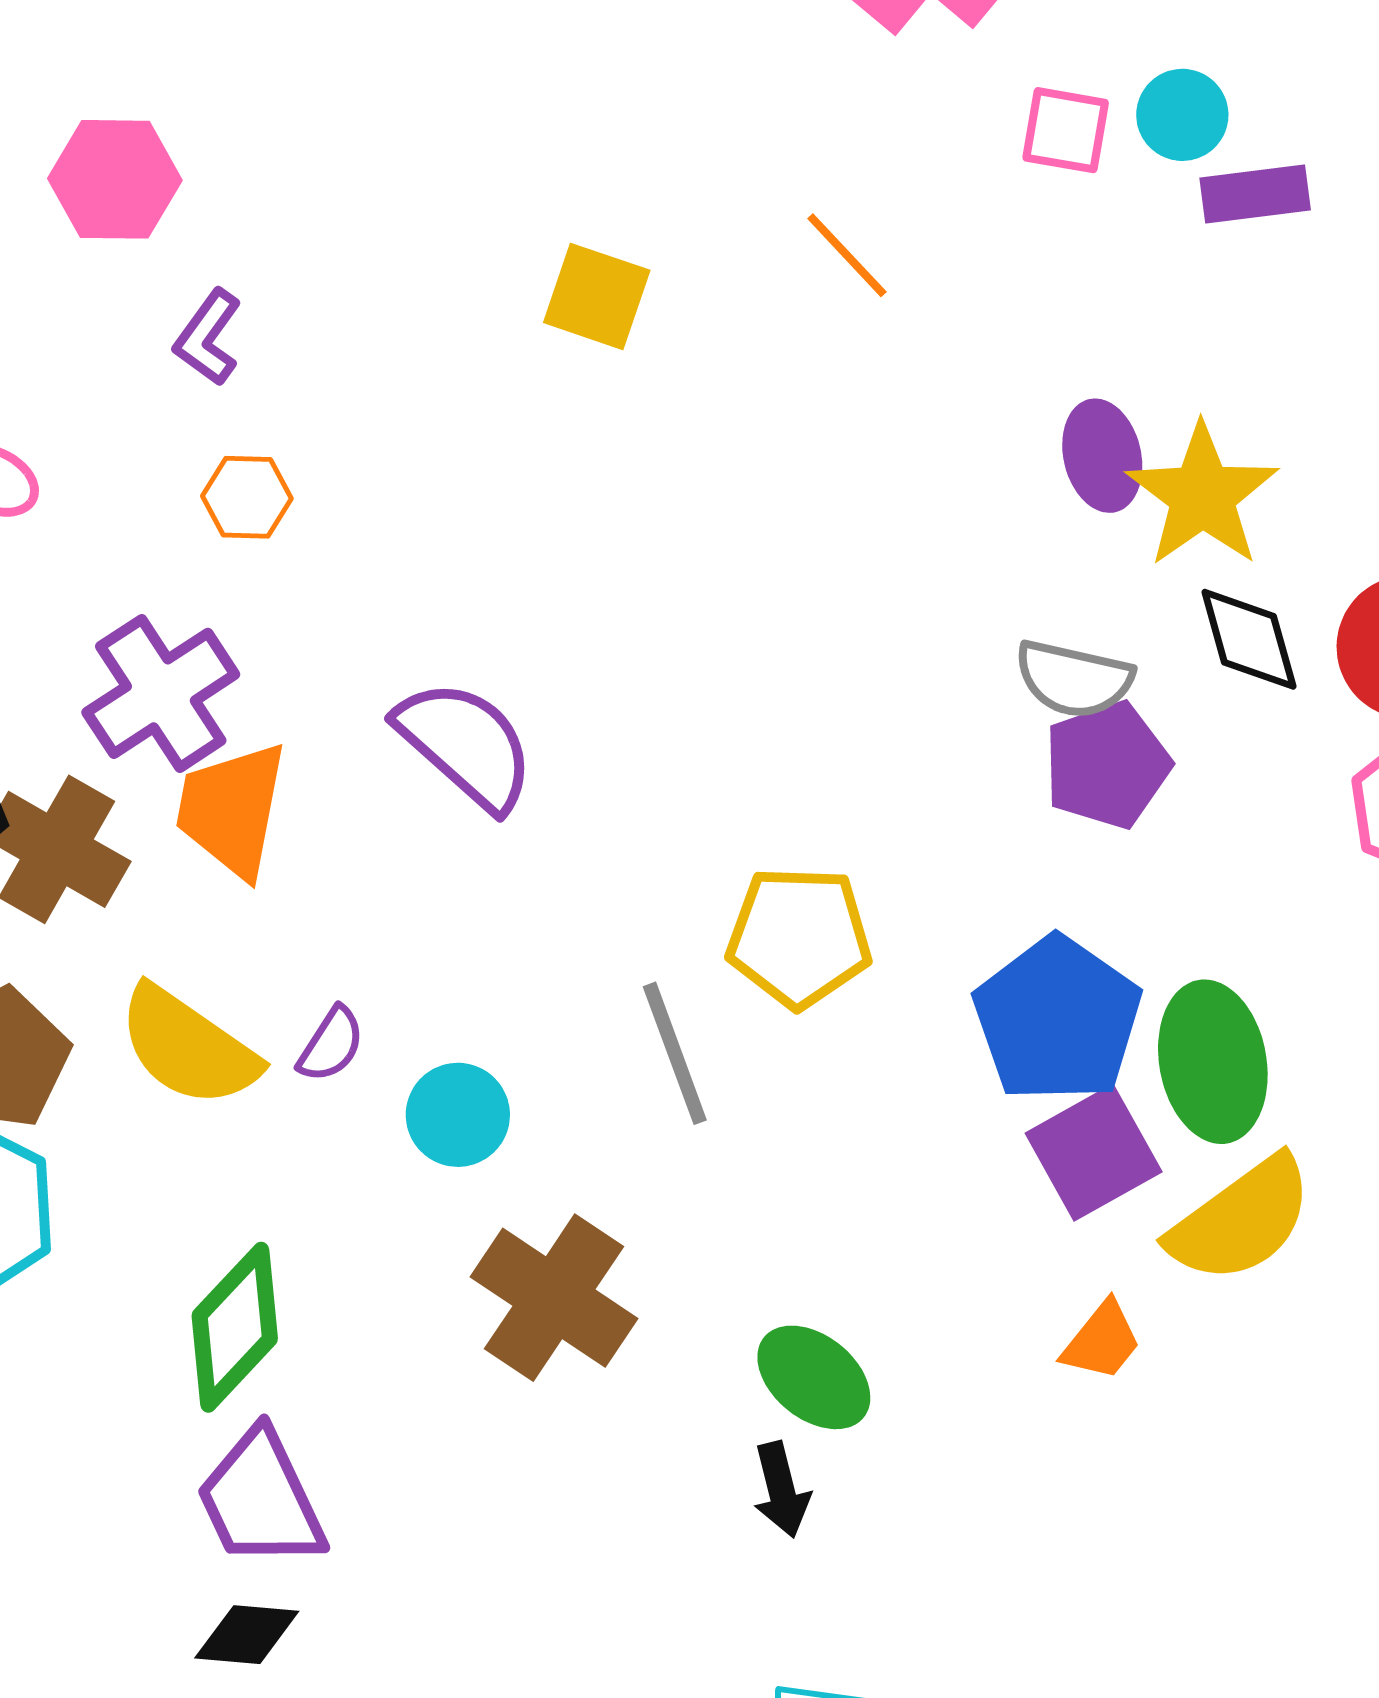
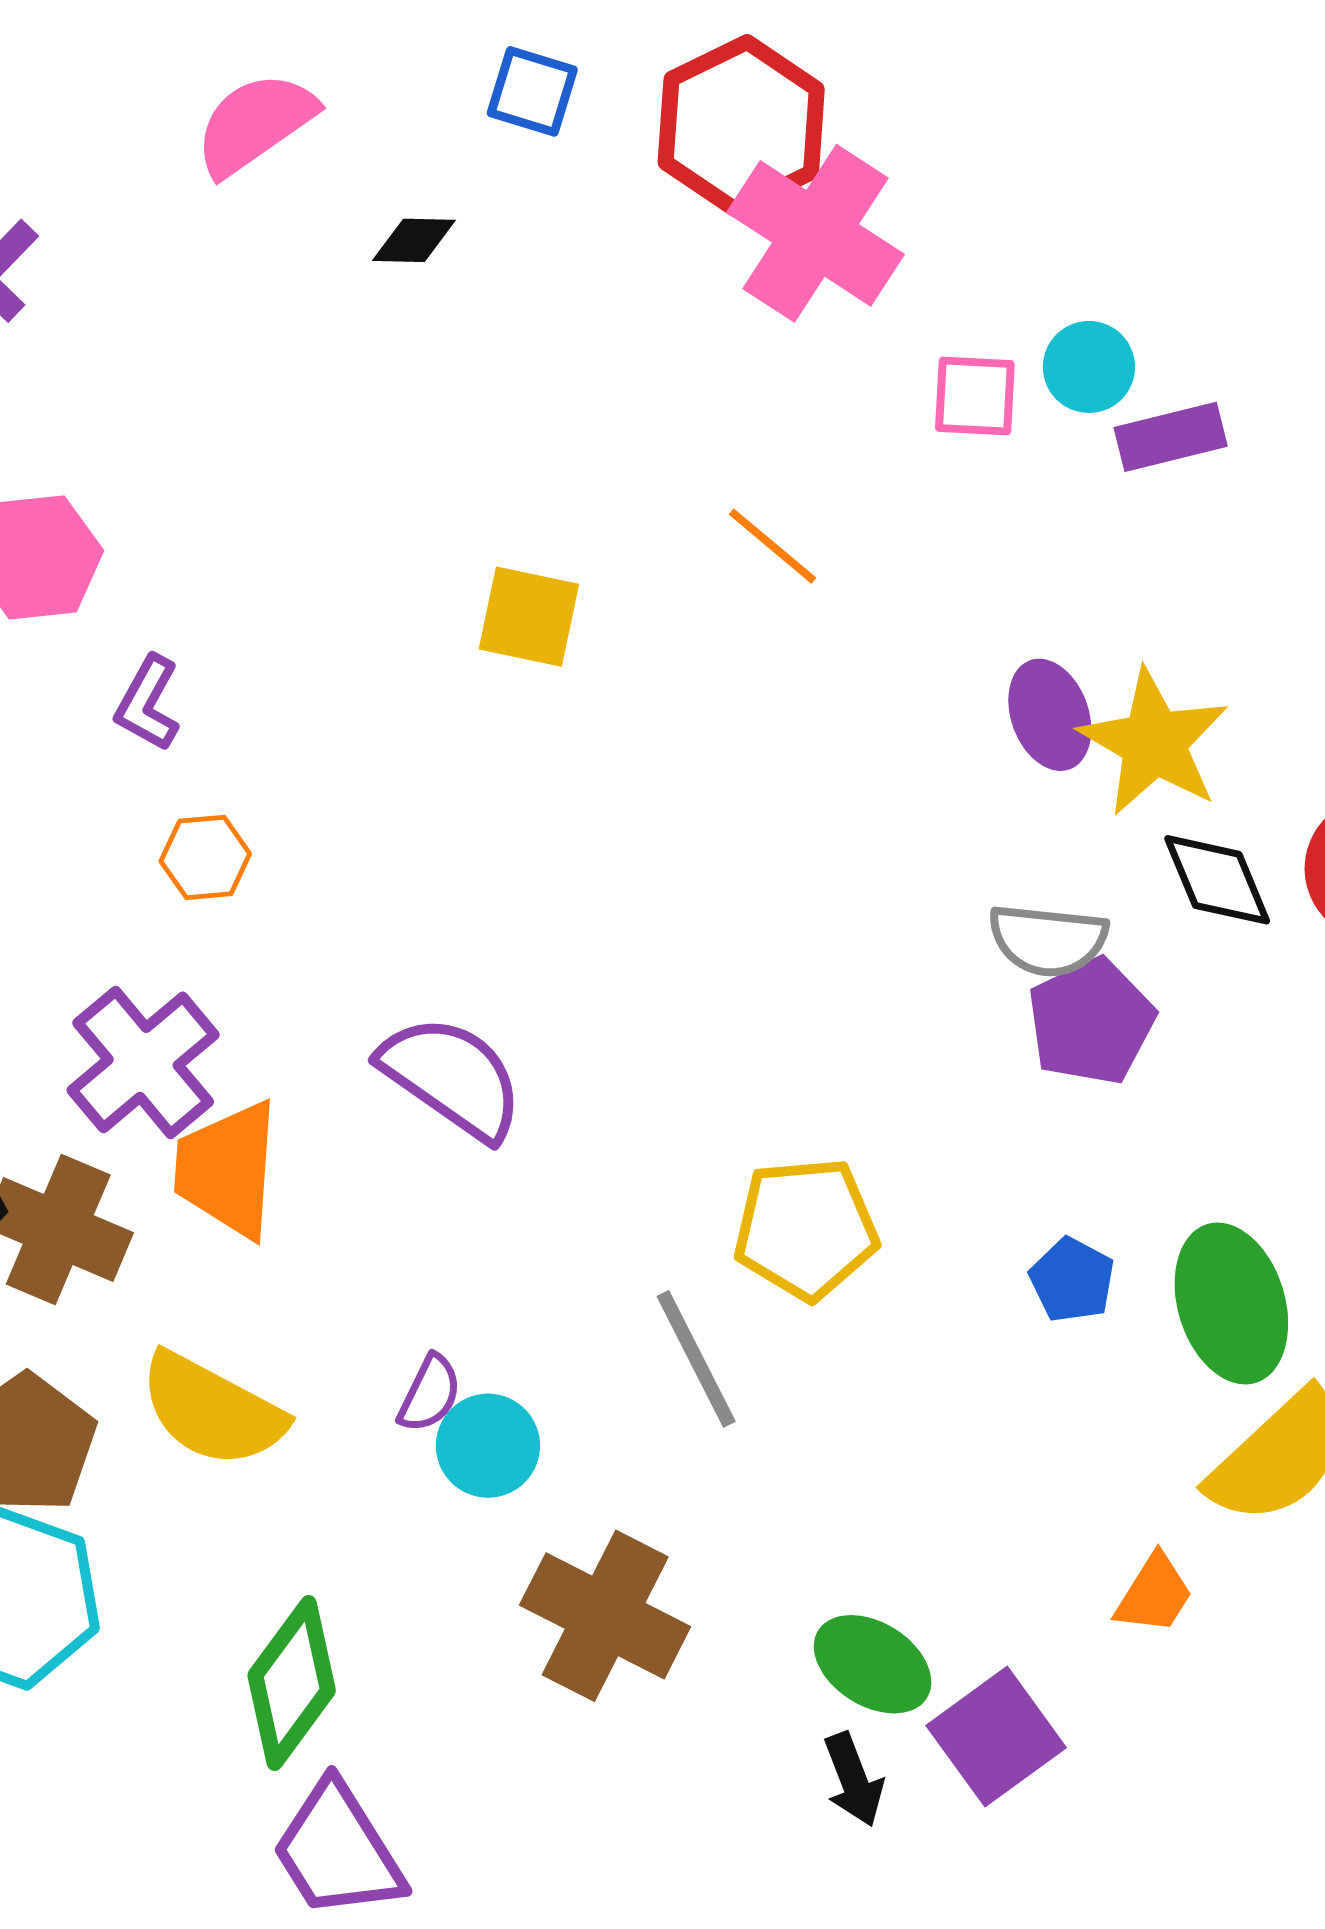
blue pentagon: (1057, 1019) -> (1072, 1280), size x0.5
purple semicircle: (331, 1045) -> (430, 1394), moved
purple square: (1094, 1153) -> (996, 1737), moved

